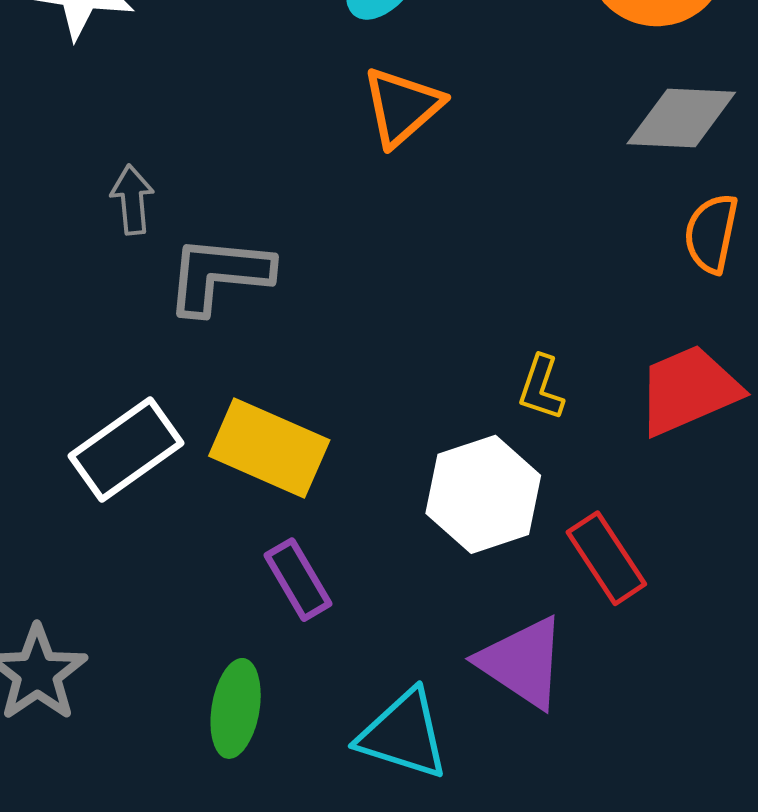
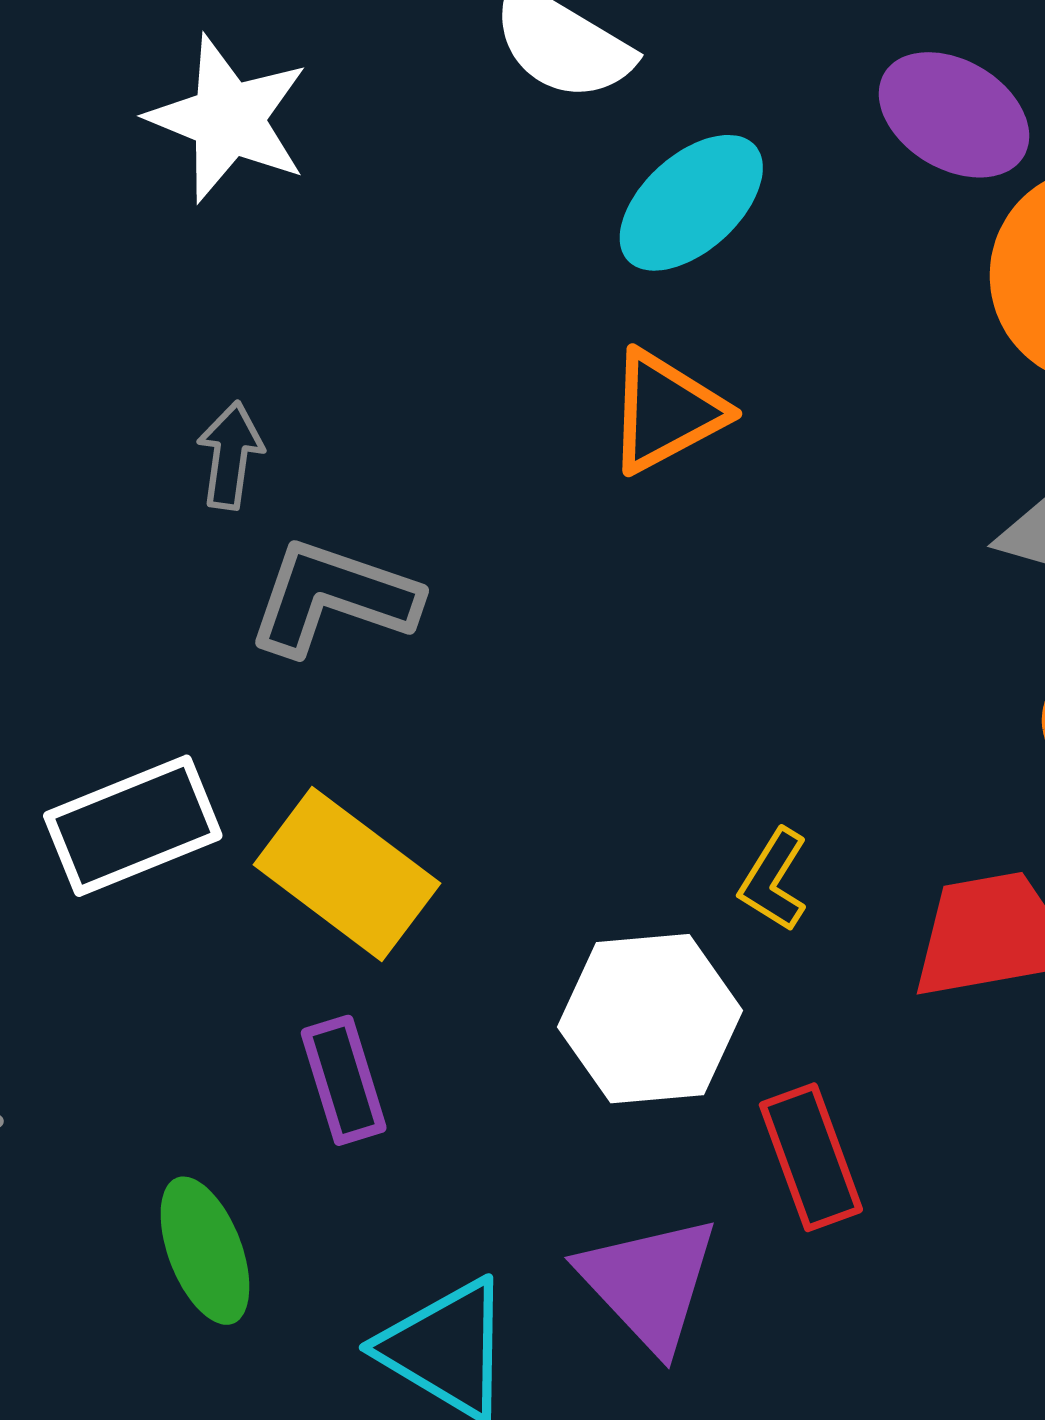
green ellipse: (236, 708) -> (205, 1251), turned -44

